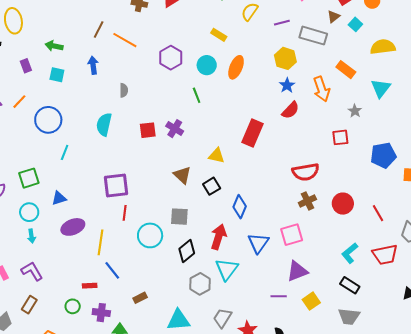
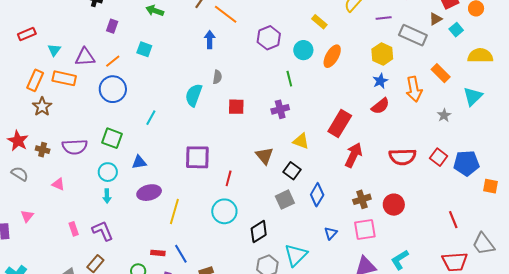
blue arrow: (93, 65) -> (210, 40), moved
purple rectangle: (26, 66) -> (112, 26), moved, turned 32
cyan square: (57, 75) -> (144, 49), moved
gray semicircle: (124, 90) -> (217, 77), moved
blue circle: (48, 120) -> (113, 89), moved
purple cross: (175, 129) -> (280, 109), moved, turned 36
red square: (340, 137) -> (439, 157), moved, turned 36
red semicircle: (306, 172) -> (403, 157), moved
green square: (29, 178) -> (112, 138), turned 30
black square: (212, 186) -> (292, 171), turned -30
brown cross: (307, 201) -> (362, 199), moved
red circle: (343, 204) -> (394, 205), moved
red line: (125, 213) -> (229, 178), moved
gray square: (179, 217) -> (285, 200), moved, turned -36
red arrow: (218, 237) -> (354, 155), moved
blue triangle: (258, 243) -> (331, 233), size x0.6
cyan L-shape: (350, 253) -> (400, 260), moved
blue line: (112, 270) -> (181, 254), moved

